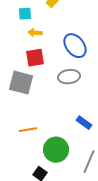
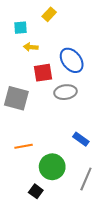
red square: (35, 58) -> (43, 73), moved

